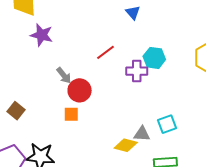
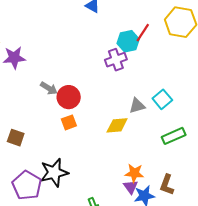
red line: (106, 52) -> (143, 33), moved
gray triangle: (142, 134) -> (137, 106), moved
yellow diamond: (126, 145) -> (117, 125), moved

